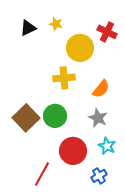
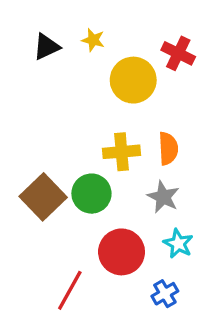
yellow cross: (64, 78) -> (122, 152), moved
orange semicircle: (101, 89) -> (168, 148), turned -42

